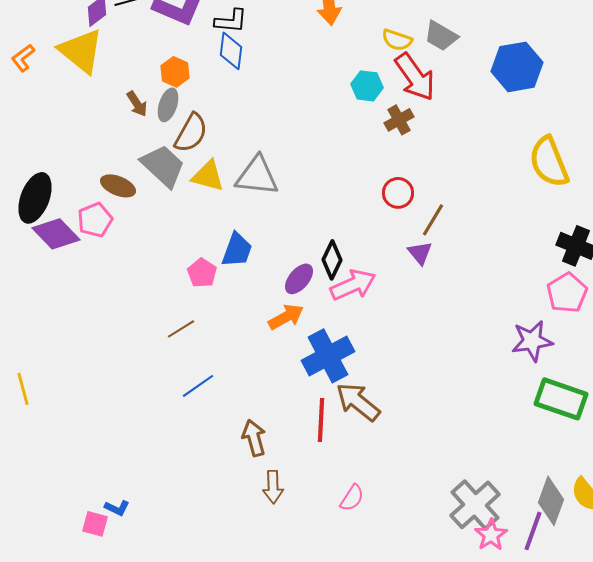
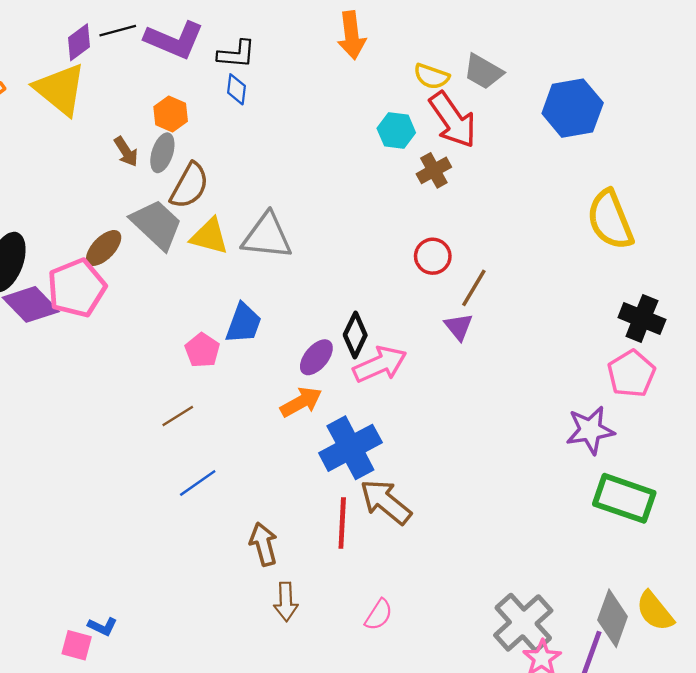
blue diamond: (231, 51) -> (236, 89), size x0.7
brown ellipse: (118, 186) -> (104, 248), turned -68
pink pentagon: (95, 220) -> (77, 288), size x1.4

